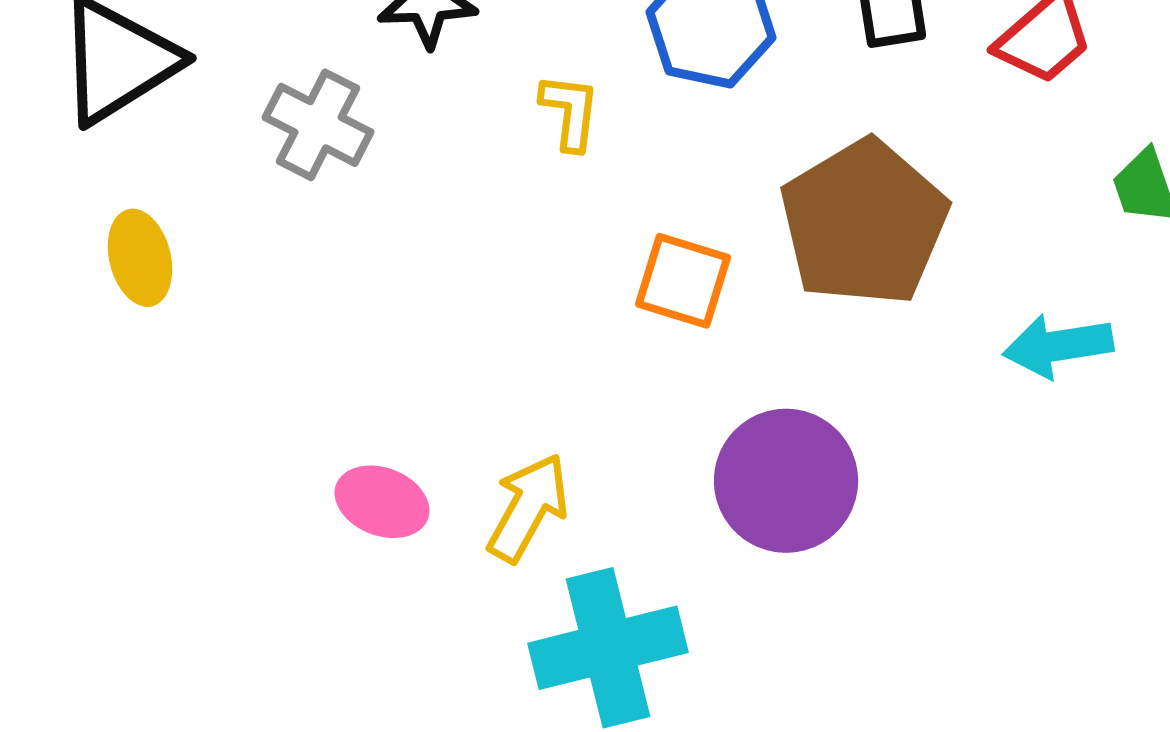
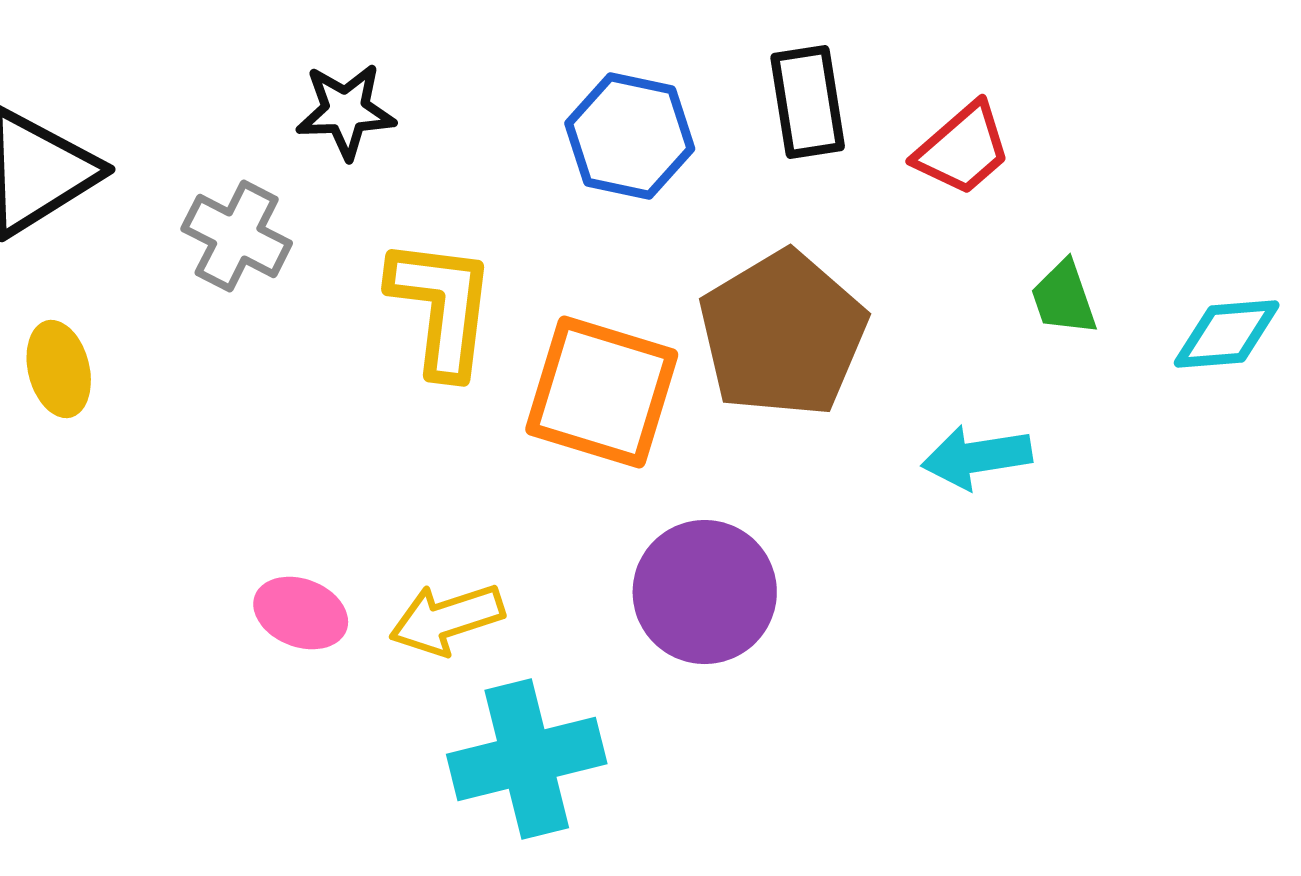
yellow L-shape: (570, 112) -> (442, 307), moved, size x1.8
orange square: (683, 281) -> (602, 392), size x1.6
yellow arrow: (528, 508) -> (447, 619), turned -137

